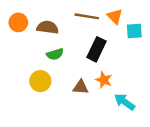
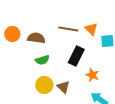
orange star: (104, 80) -> (92, 75), moved
yellow circle: (40, 81) -> (44, 85), moved
brown triangle: (81, 87) -> (63, 87), turned 40

